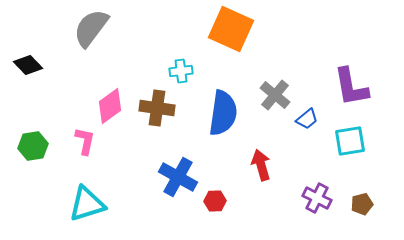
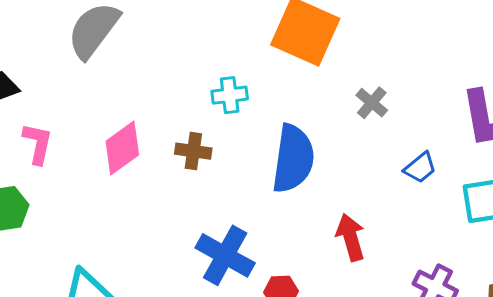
gray cross: (275, 95) -> (372, 103), moved, size x0.7
brown cross: (157, 108) -> (193, 151), size x0.7
pink L-shape: (85, 141) -> (38, 144), moved

